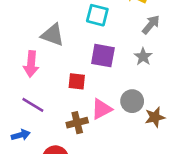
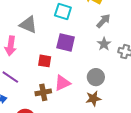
gray star: (143, 57) -> (104, 44), moved
gray circle: (132, 101) -> (96, 77), moved
brown star: (155, 117) -> (93, 99), moved

